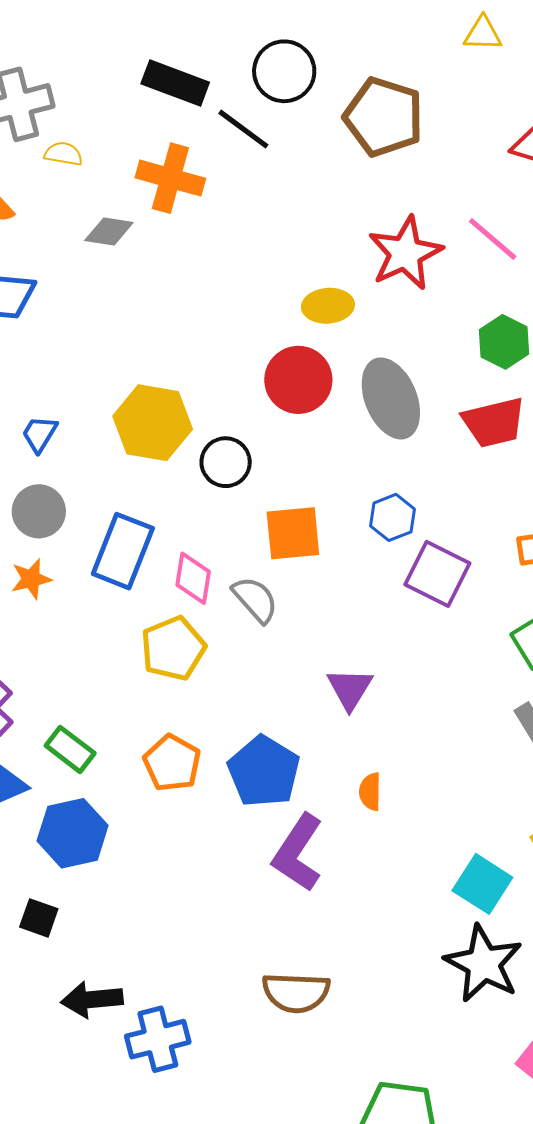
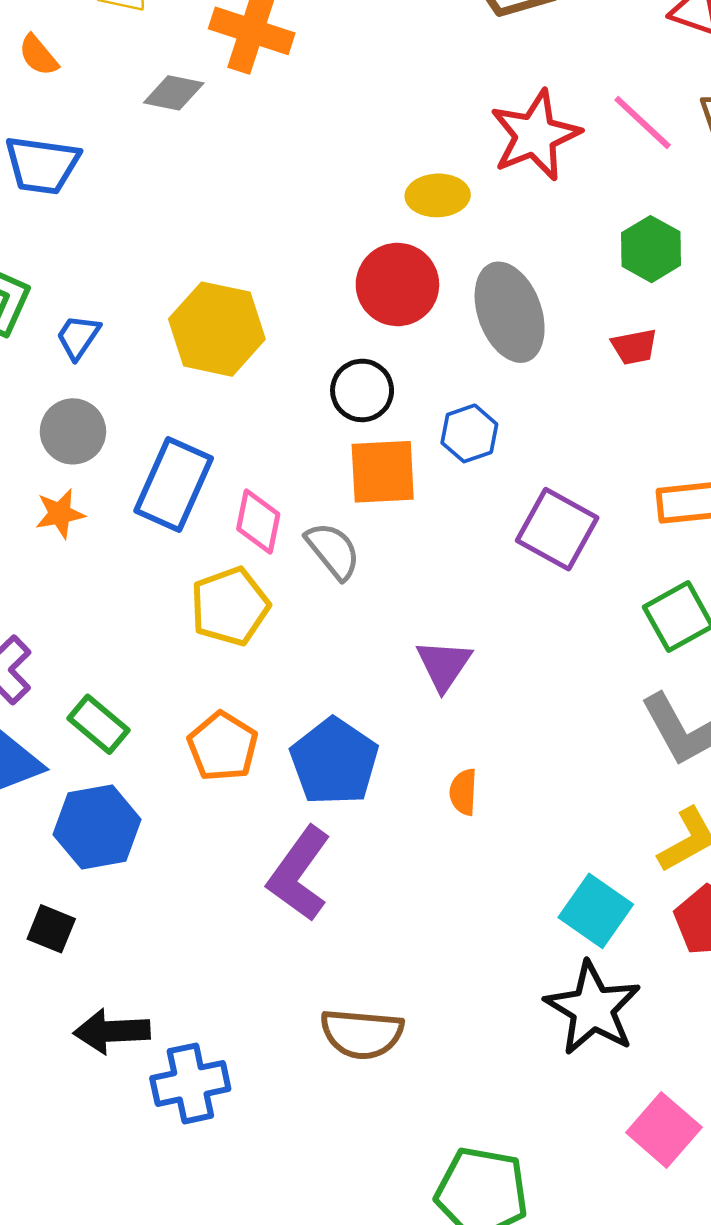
red trapezoid: (494, 422) -> (634, 347), size x0.6
black circle: (226, 462) -> (362, 390), moved
blue hexagon: (392, 517) -> (469, 433), moved
purple L-shape: (298, 853) -> (299, 874), moved

